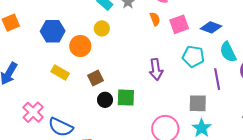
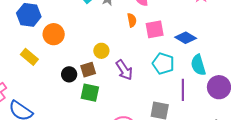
yellow circle: (102, 28) -> (101, 51), moved
purple arrow: (156, 69) -> (124, 70), turned -35
brown square: (95, 78) -> (88, 70), moved
black circle: (105, 100) -> (69, 74), moved

